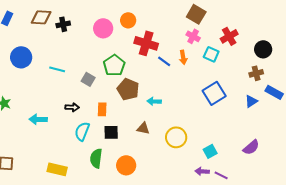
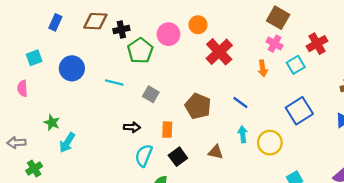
red cross: (146, 43) -> (219, 52), turned 30
cyan square: (211, 54) -> (296, 65), turned 35
blue line: (164, 61) -> (240, 103), moved
green pentagon: (114, 65) -> (140, 51), moved
cyan arrow: (154, 101) -> (243, 134), moved, turned 80
cyan arrow: (38, 119) -> (67, 143), moved, turned -60
black square: (111, 132) -> (178, 157), turned -35
yellow circle: (176, 137) -> (270, 143), moved

